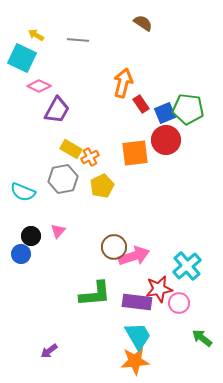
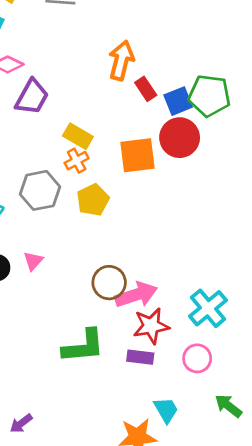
yellow rectangle: (71, 149) -> (78, 136), moved
red star: (159, 289) -> (151, 326), moved
purple rectangle: (137, 302) -> (140, 357), size x0.7
cyan trapezoid: (138, 336) -> (166, 410), moved, size x0.7

